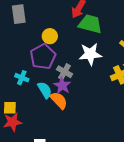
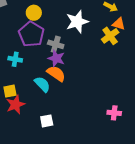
cyan semicircle: (45, 90) -> (42, 84), moved

